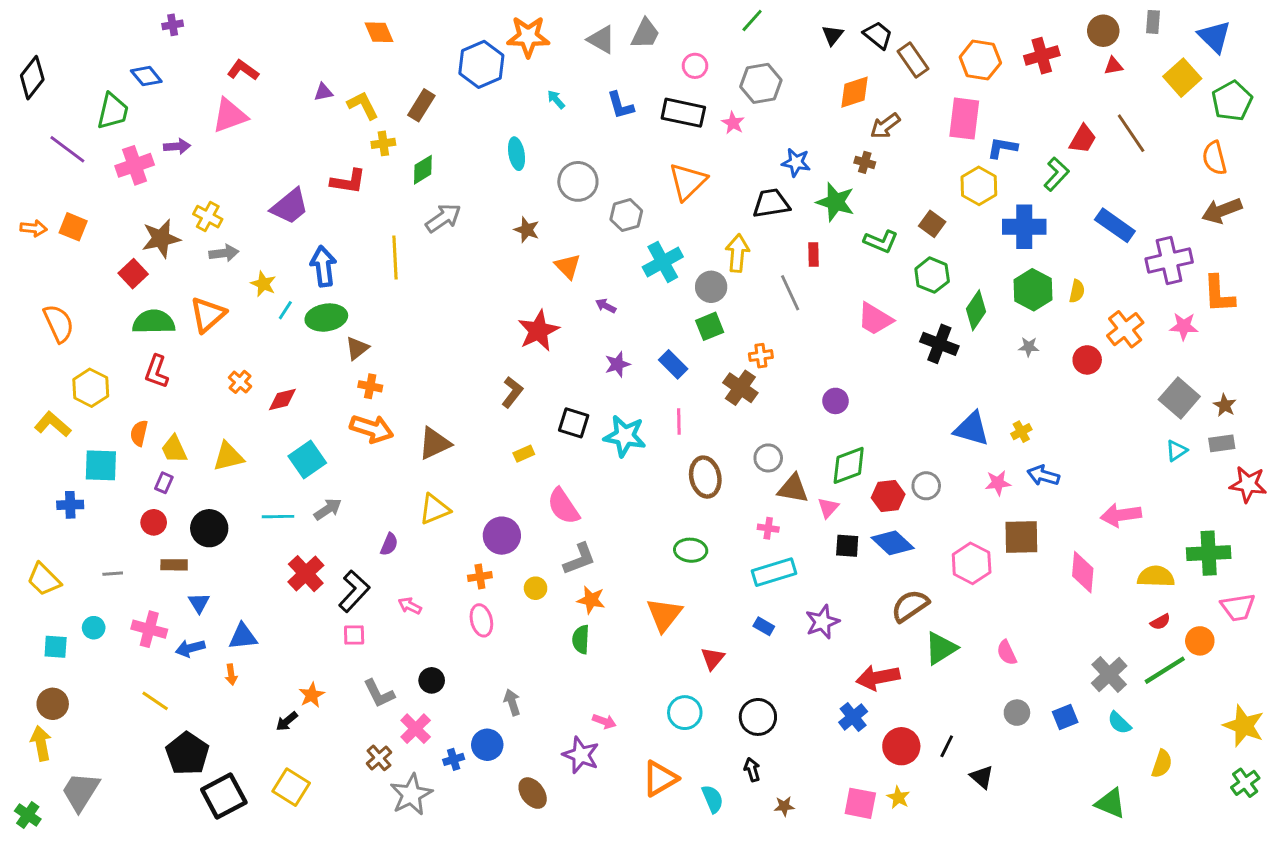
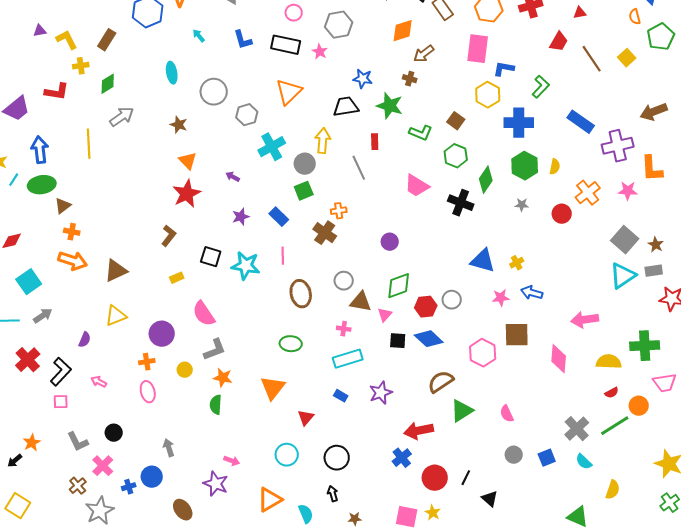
yellow square: (1182, 78) -> (627, 58), moved, size x0.7
red trapezoid: (1083, 139) -> (559, 42), moved
orange semicircle: (1214, 158) -> (635, 17), moved, size x0.7
orange triangle: (568, 266) -> (188, 161), moved
cyan triangle: (1176, 451) -> (623, 276), size x1.8

